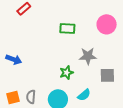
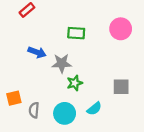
gray star: (88, 56) -> (62, 63), moved
blue arrow: (14, 59) -> (37, 52), moved
orange square: (13, 97) -> (14, 98), moved

